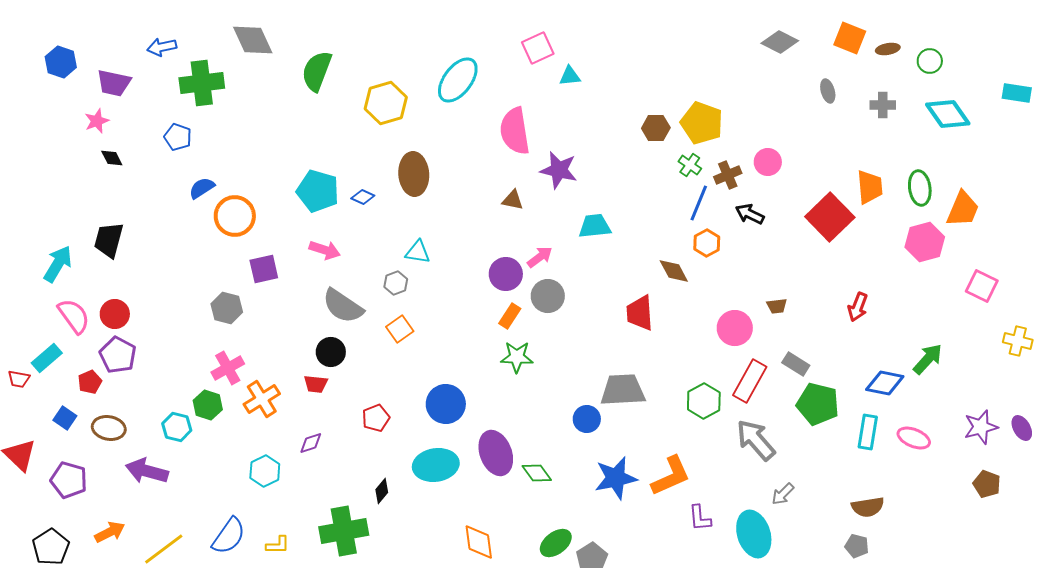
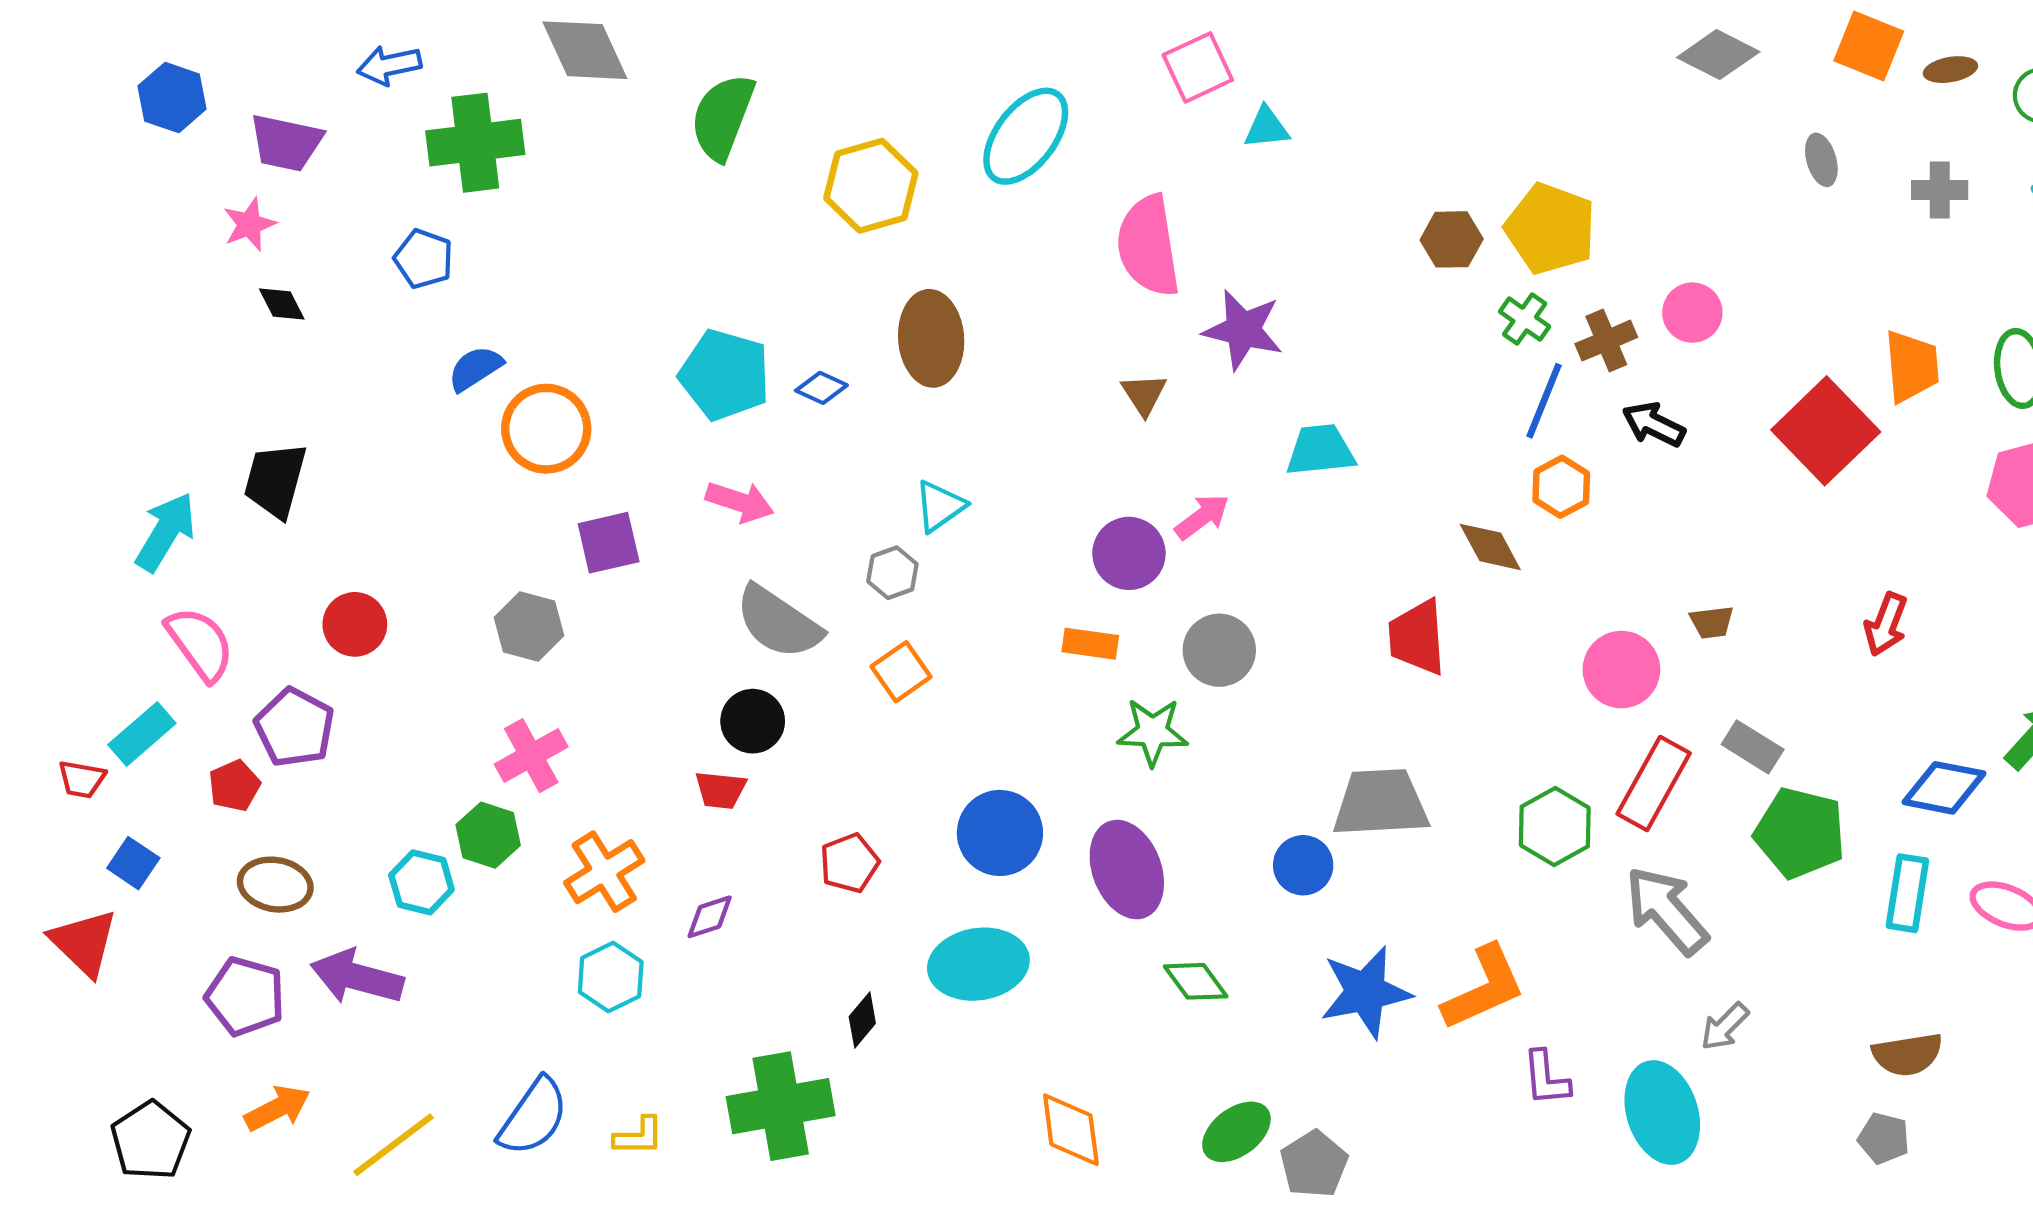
brown triangle: (513, 200) -> (1144, 394), turned 45
cyan triangle: (418, 252) -> (940, 506), turned -44
gray circle: (548, 296) -> (1219, 650), moved
red circle: (115, 314) -> (355, 624), moved
orange rectangle: (510, 316) -> (1090, 644), moved, turned 65
orange cross: (262, 399) -> (604, 872), moved
blue square: (65, 418) -> (133, 863), moved
purple ellipse: (496, 453) -> (1127, 870), moved
purple pentagon: (69, 480) -> (245, 996), moved

